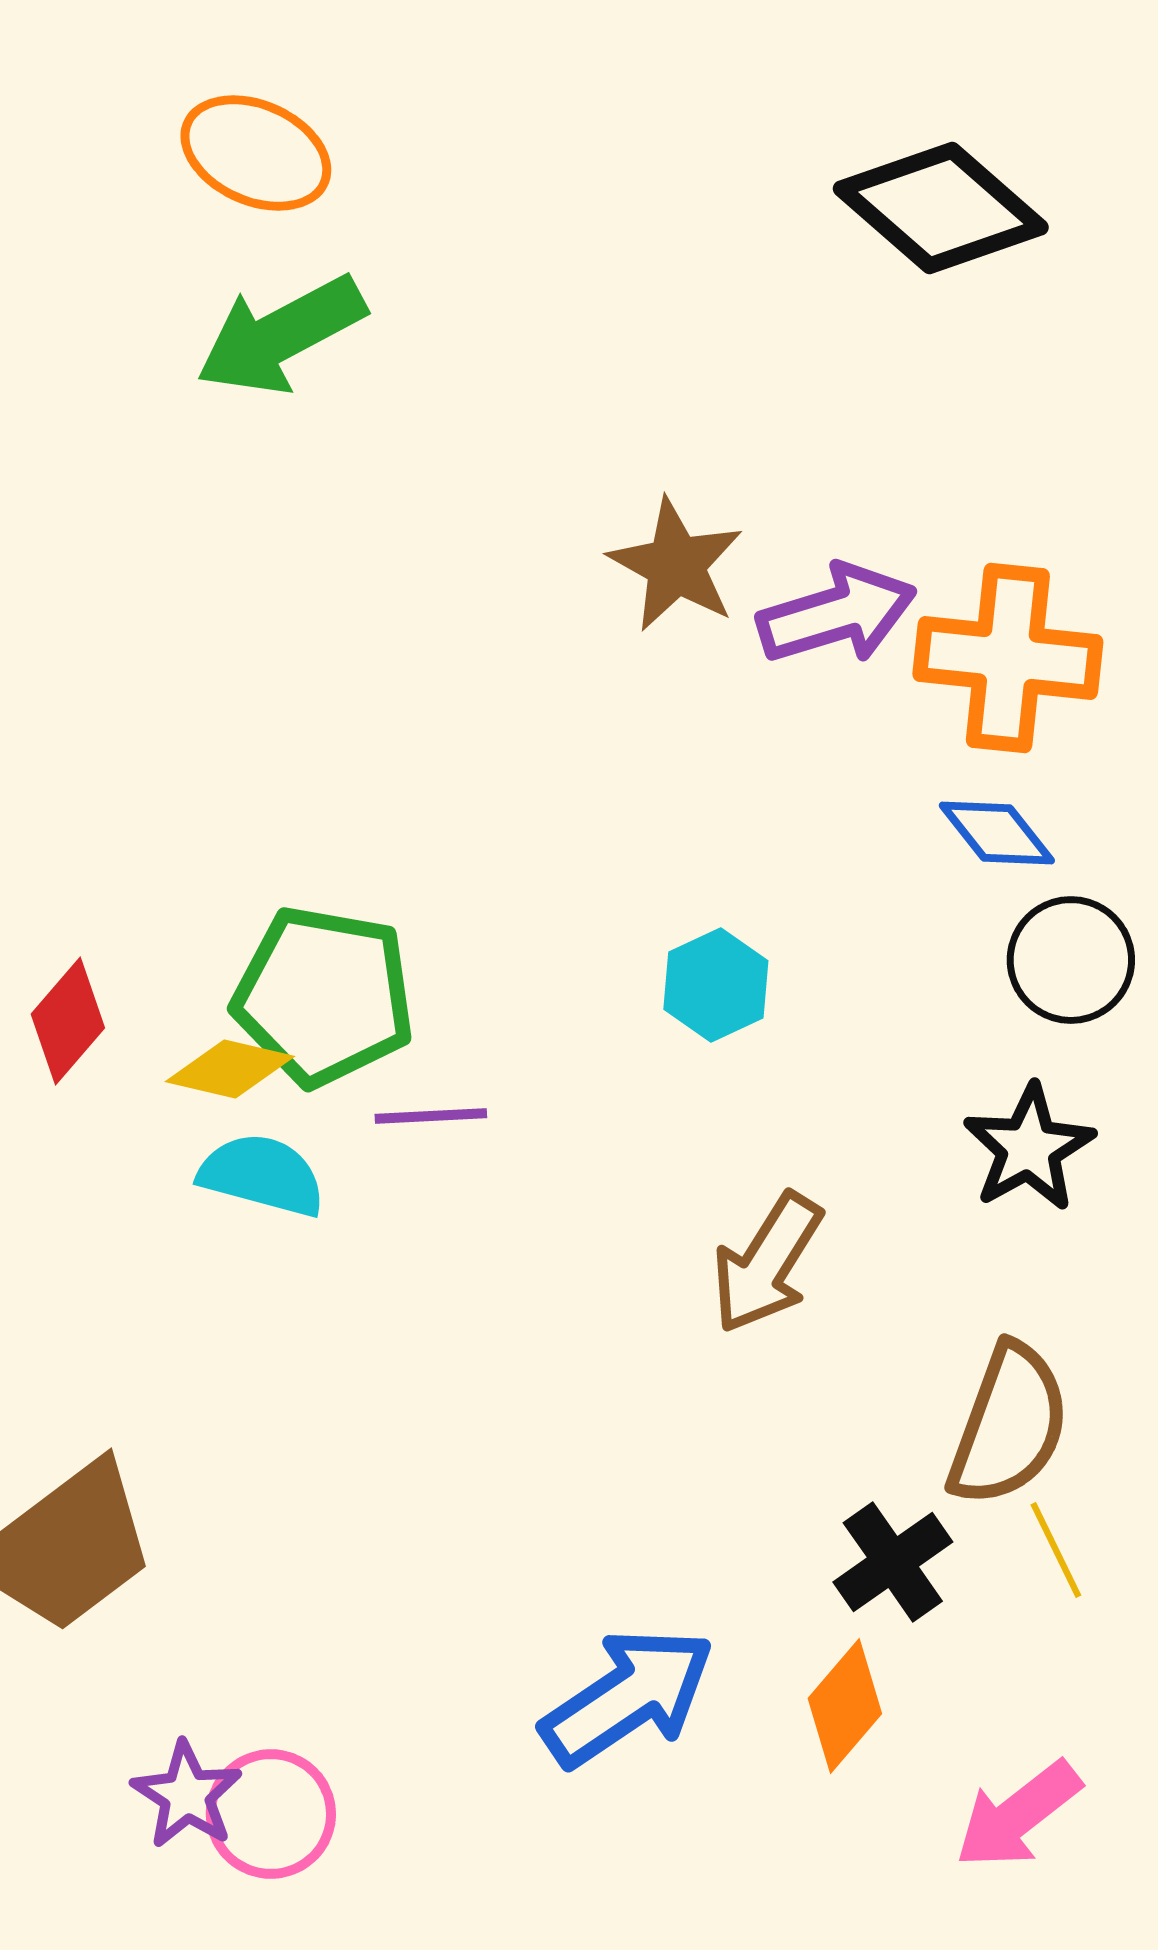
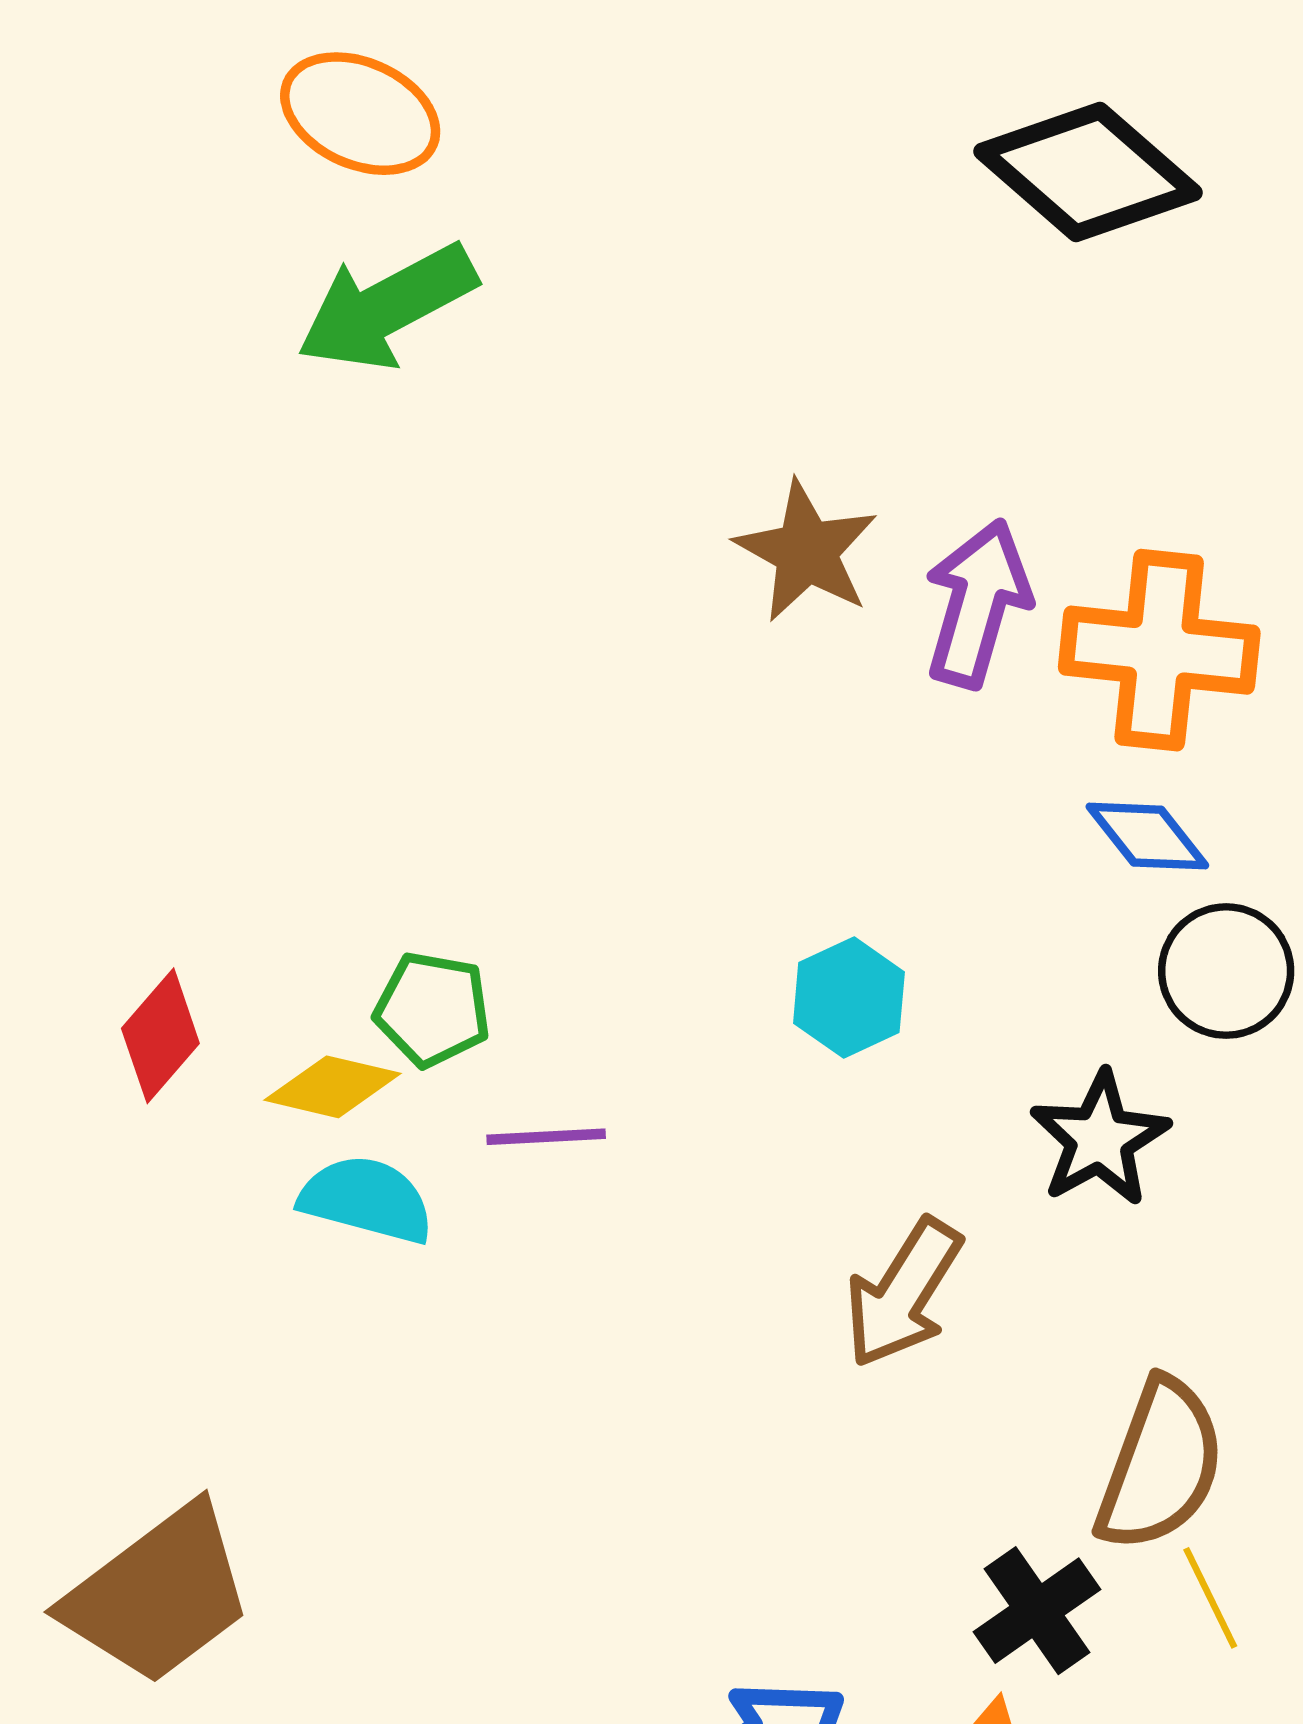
purple arrow: (837, 614) -> (977, 603), turned -57
green pentagon: (324, 996) -> (432, 1009), size x0.6
black star: (1029, 1148) -> (1100, 1139), moved

